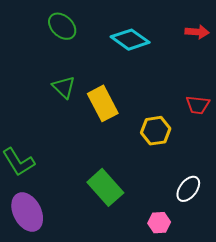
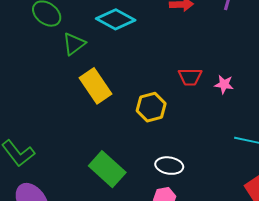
green triangle: (64, 87) -> (74, 44), moved, turned 45
white ellipse: (188, 189) -> (169, 166), moved, turned 68

